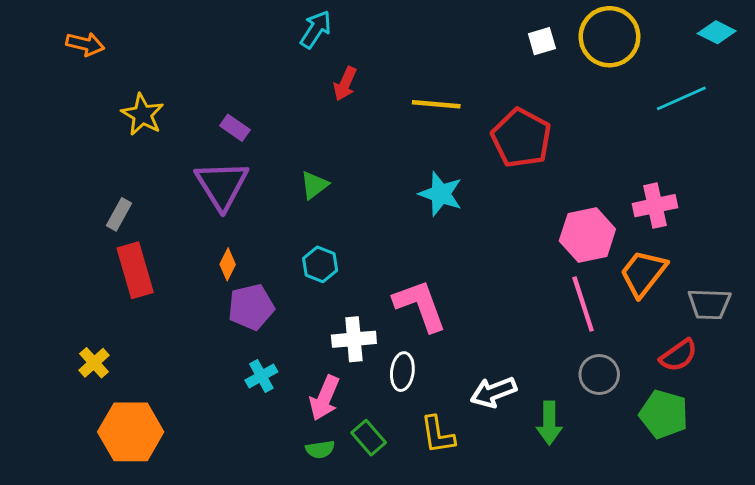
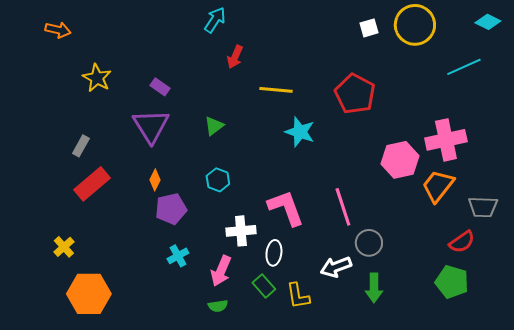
yellow line: (436, 104) -> (276, 90), moved
pink cross: (655, 206) -> (446, 140), size x1.4
red rectangle: (135, 270) -> (92, 184), turned 66
pink line: (583, 304) -> (343, 207), moved
gray circle: (599, 374) -> (369, 243), moved
green rectangle: (369, 438) -> (264, 286), moved

